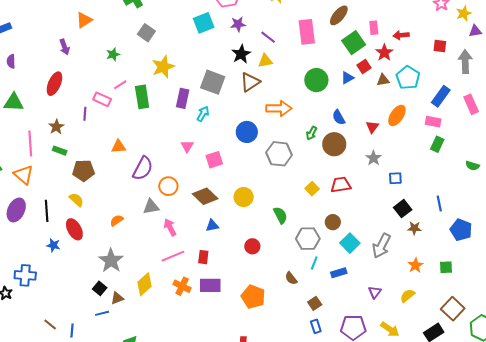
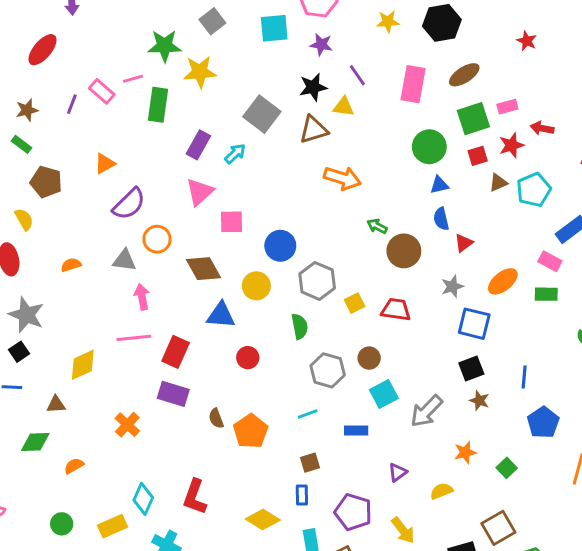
pink rectangle: (374, 28) -> (507, 107), turned 64
gray square: (146, 33) -> (212, 21), moved
green star: (113, 54) -> (165, 46), moved, size x1.6
blue triangle: (347, 78) -> (439, 185), moved
green circle: (316, 80) -> (429, 147), moved
brown triangle: (383, 80) -> (498, 183), turned -32
purple rectangle: (183, 98) -> (198, 145), moved
orange ellipse: (397, 115) -> (503, 281), moved
blue semicircle: (339, 117) -> (441, 219), moved
blue circle: (247, 132) -> (280, 246), moved
green arrow: (312, 133) -> (377, 226), turned 72
green rectangle: (437, 144) -> (546, 294), turned 49
pink triangle: (187, 146) -> (200, 192), size x1.5
orange triangle: (119, 147) -> (105, 164), turned -42
gray hexagon: (279, 154) -> (317, 281), moved
blue square: (395, 178) -> (474, 324), size x1.6
blue triangle: (212, 226) -> (221, 315), moved, size x1.5
red rectangle: (203, 257) -> (176, 352), size x1.5
gray star: (111, 261) -> (26, 315), moved, turned -30
cyan line: (314, 263) -> (308, 414), moved, turned 32
green square: (446, 267) -> (507, 468), turned 32
brown semicircle: (291, 278) -> (216, 418), moved
orange cross: (182, 286) -> (127, 425), moved
orange pentagon: (253, 297) -> (251, 431), moved
brown triangle: (117, 298) -> (56, 404), moved

